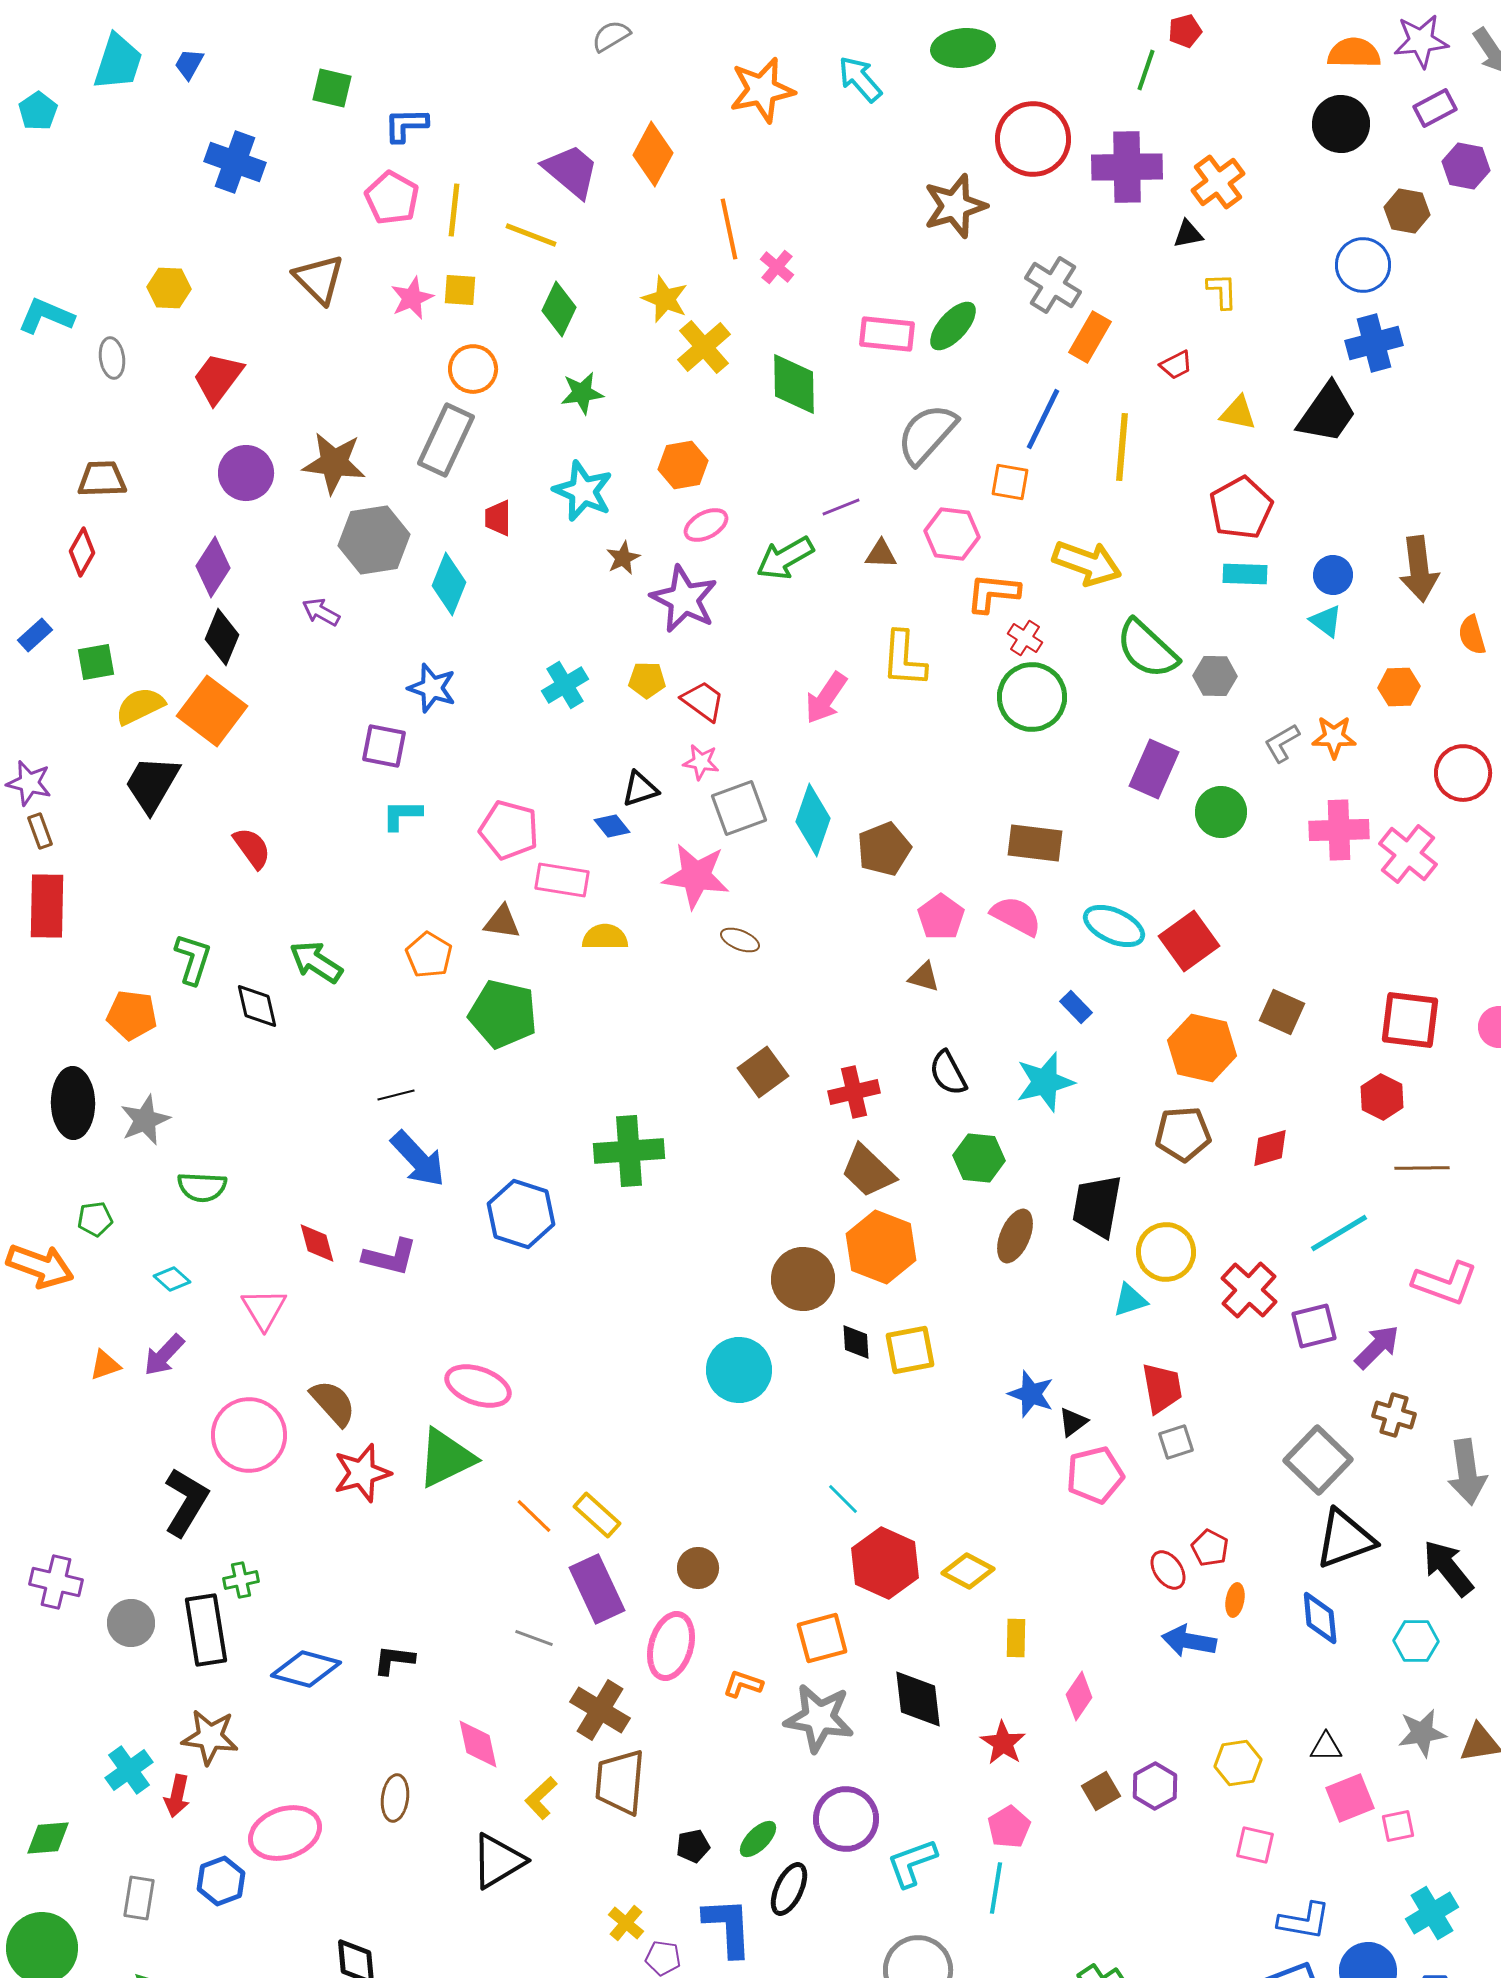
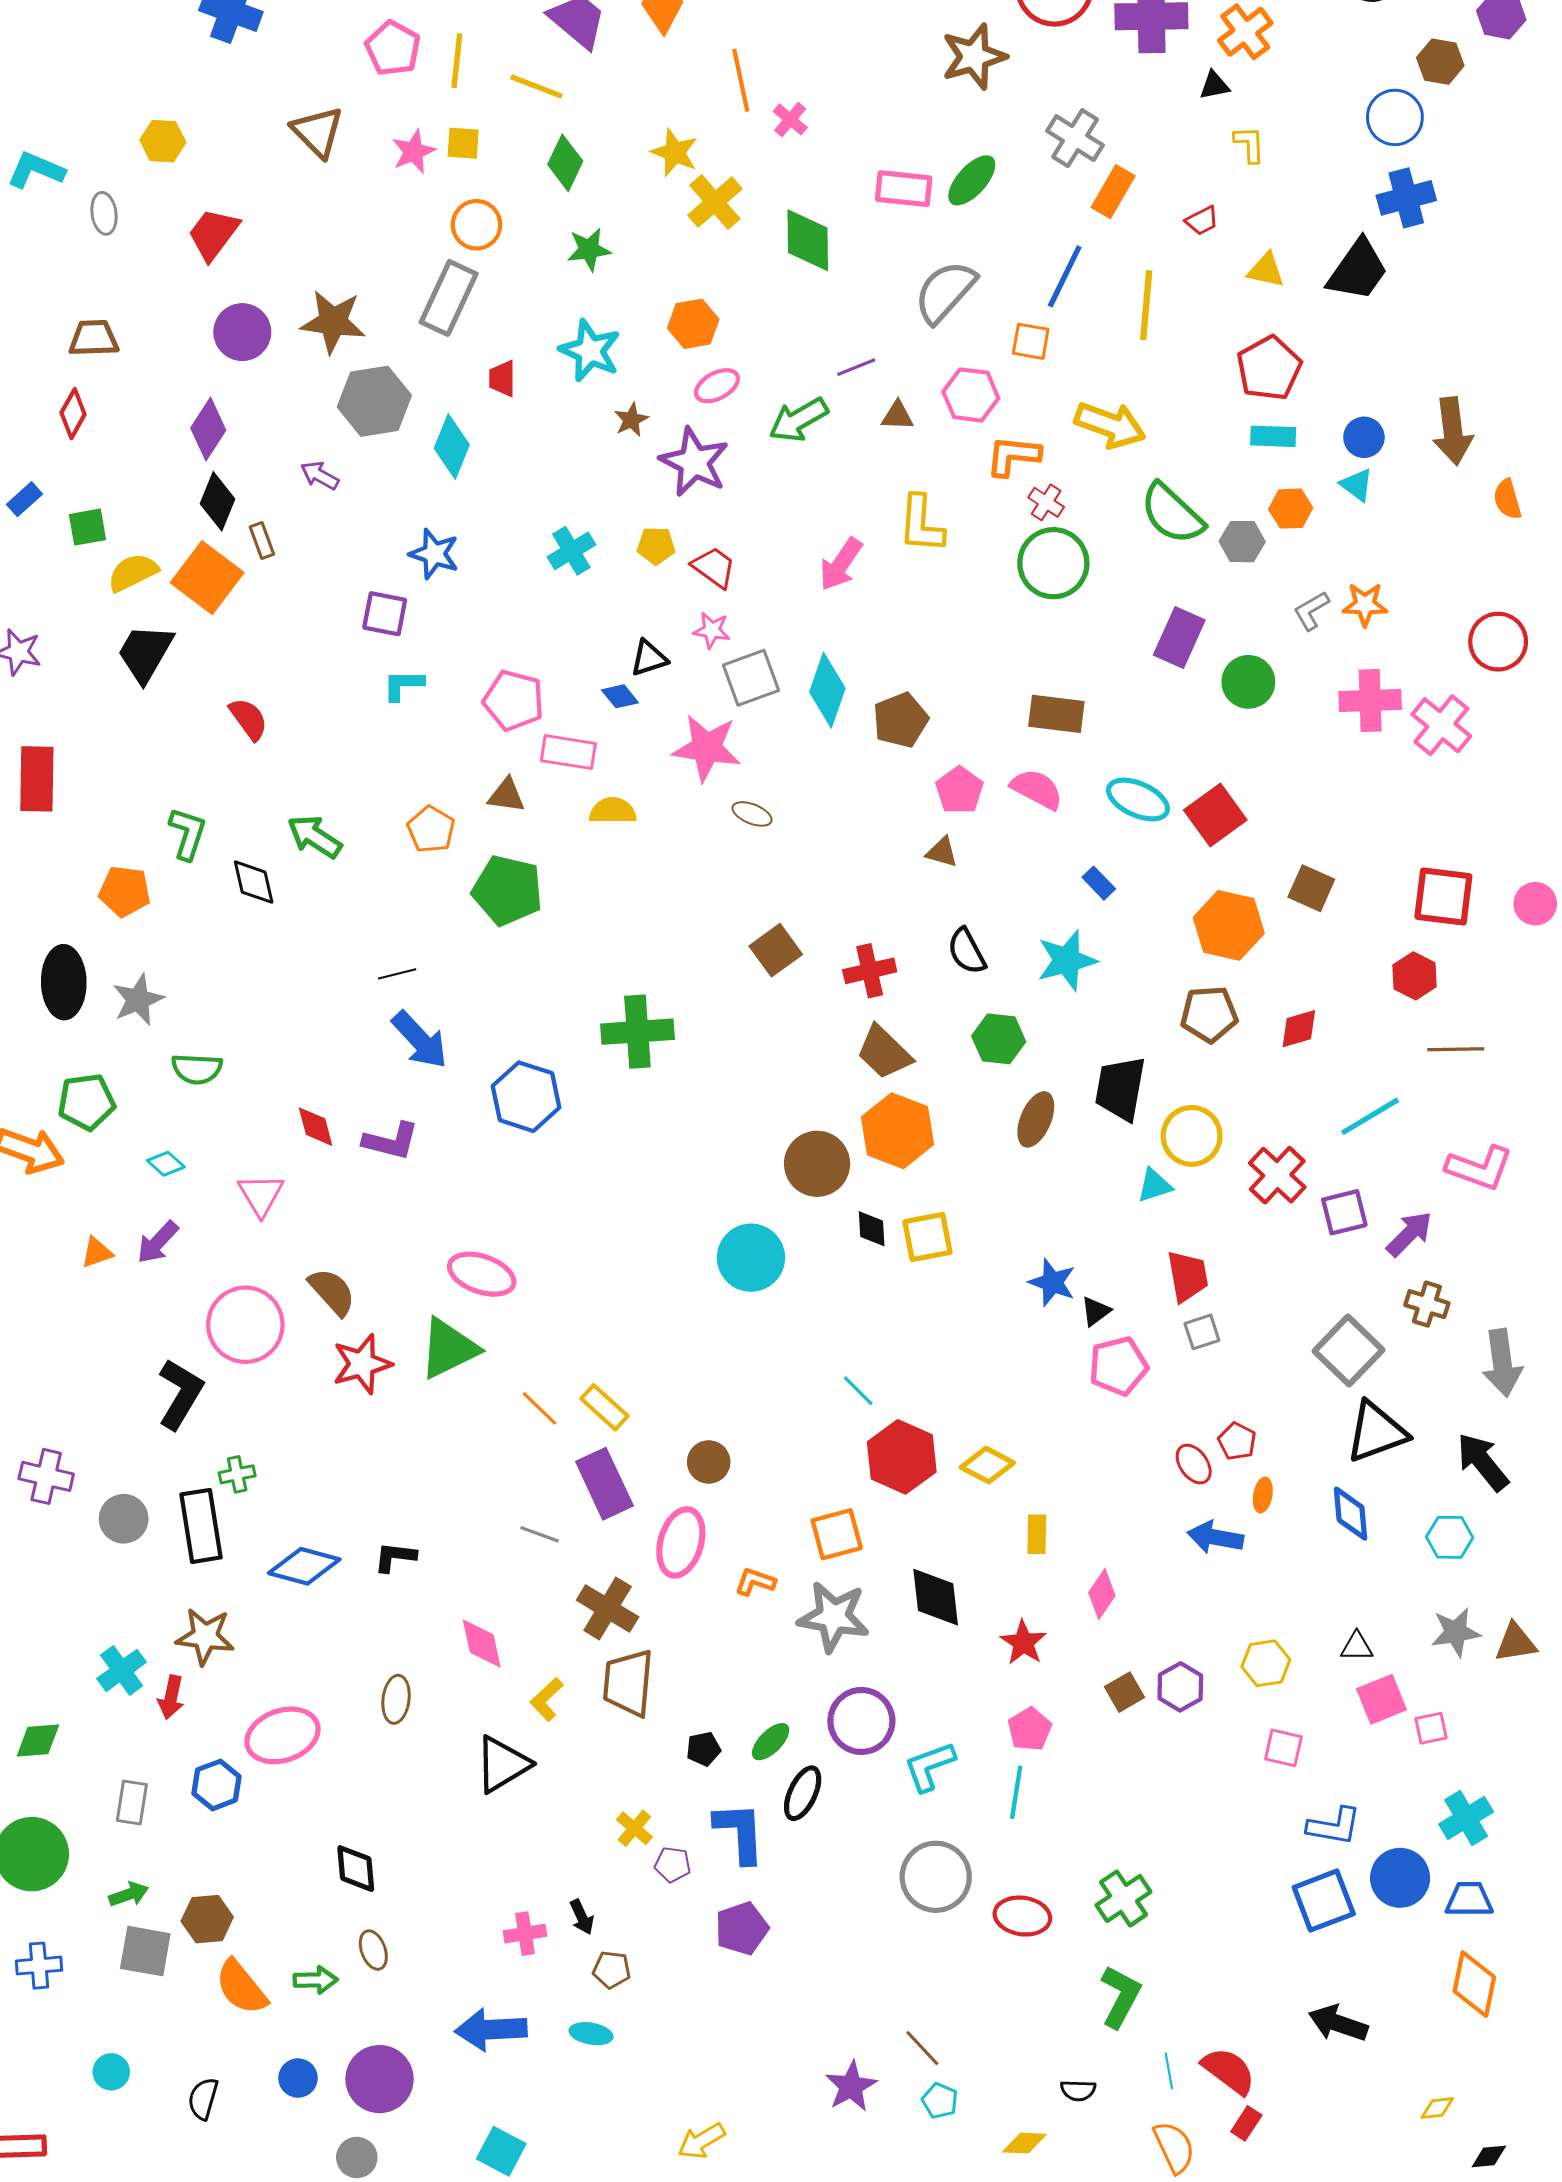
orange hexagon: (1399, 687) -> (1291, 509), moved
brown rectangle: (40, 831) -> (262, 540), moved
green pentagon: (95, 1219) -> (86, 1102), size x1.6

